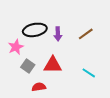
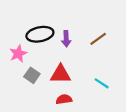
red semicircle: (39, 87) -> (64, 99), moved

